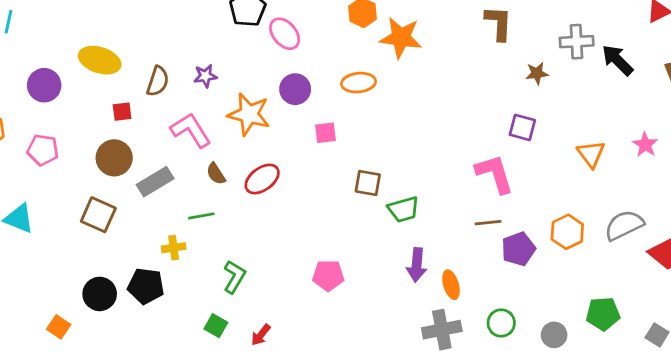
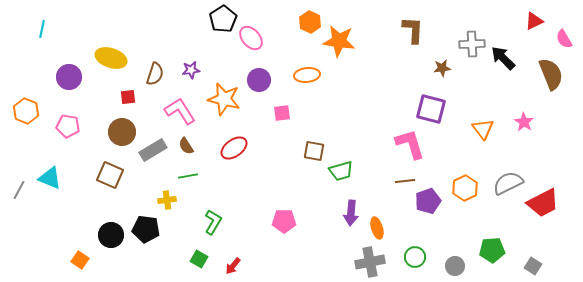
purple square: (522, 127) -> (431, 109), size x1.4
brown semicircle: (216, 174) -> (186, 146), moved

